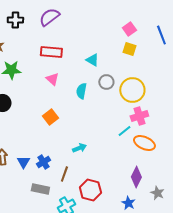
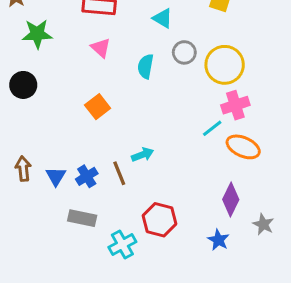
brown line: (64, 174) -> (119, 173), moved, turned -42

